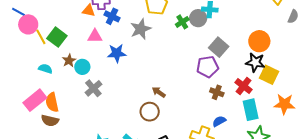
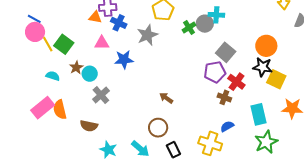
blue line: (19, 12) -> (34, 19), moved
red cross: (243, 86) -> (236, 82), moved
brown circle: (150, 112) -> (158, 128), moved
brown semicircle: (50, 121) -> (89, 126), moved

